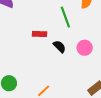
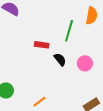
green line: (65, 17) -> (69, 31), turned 30

